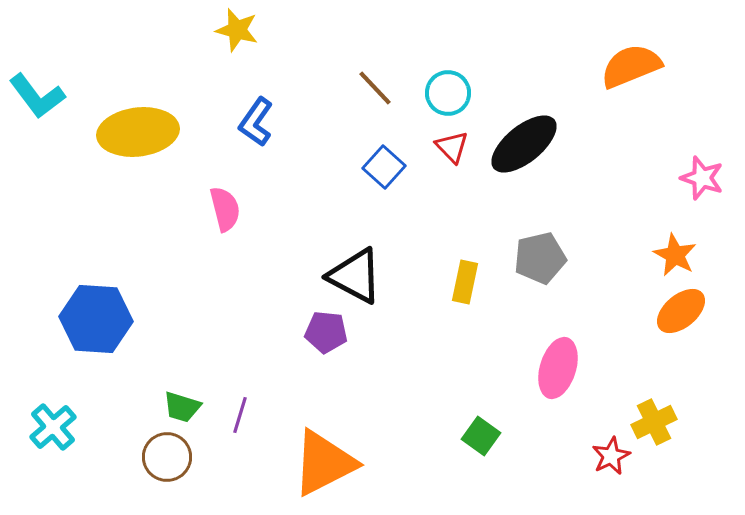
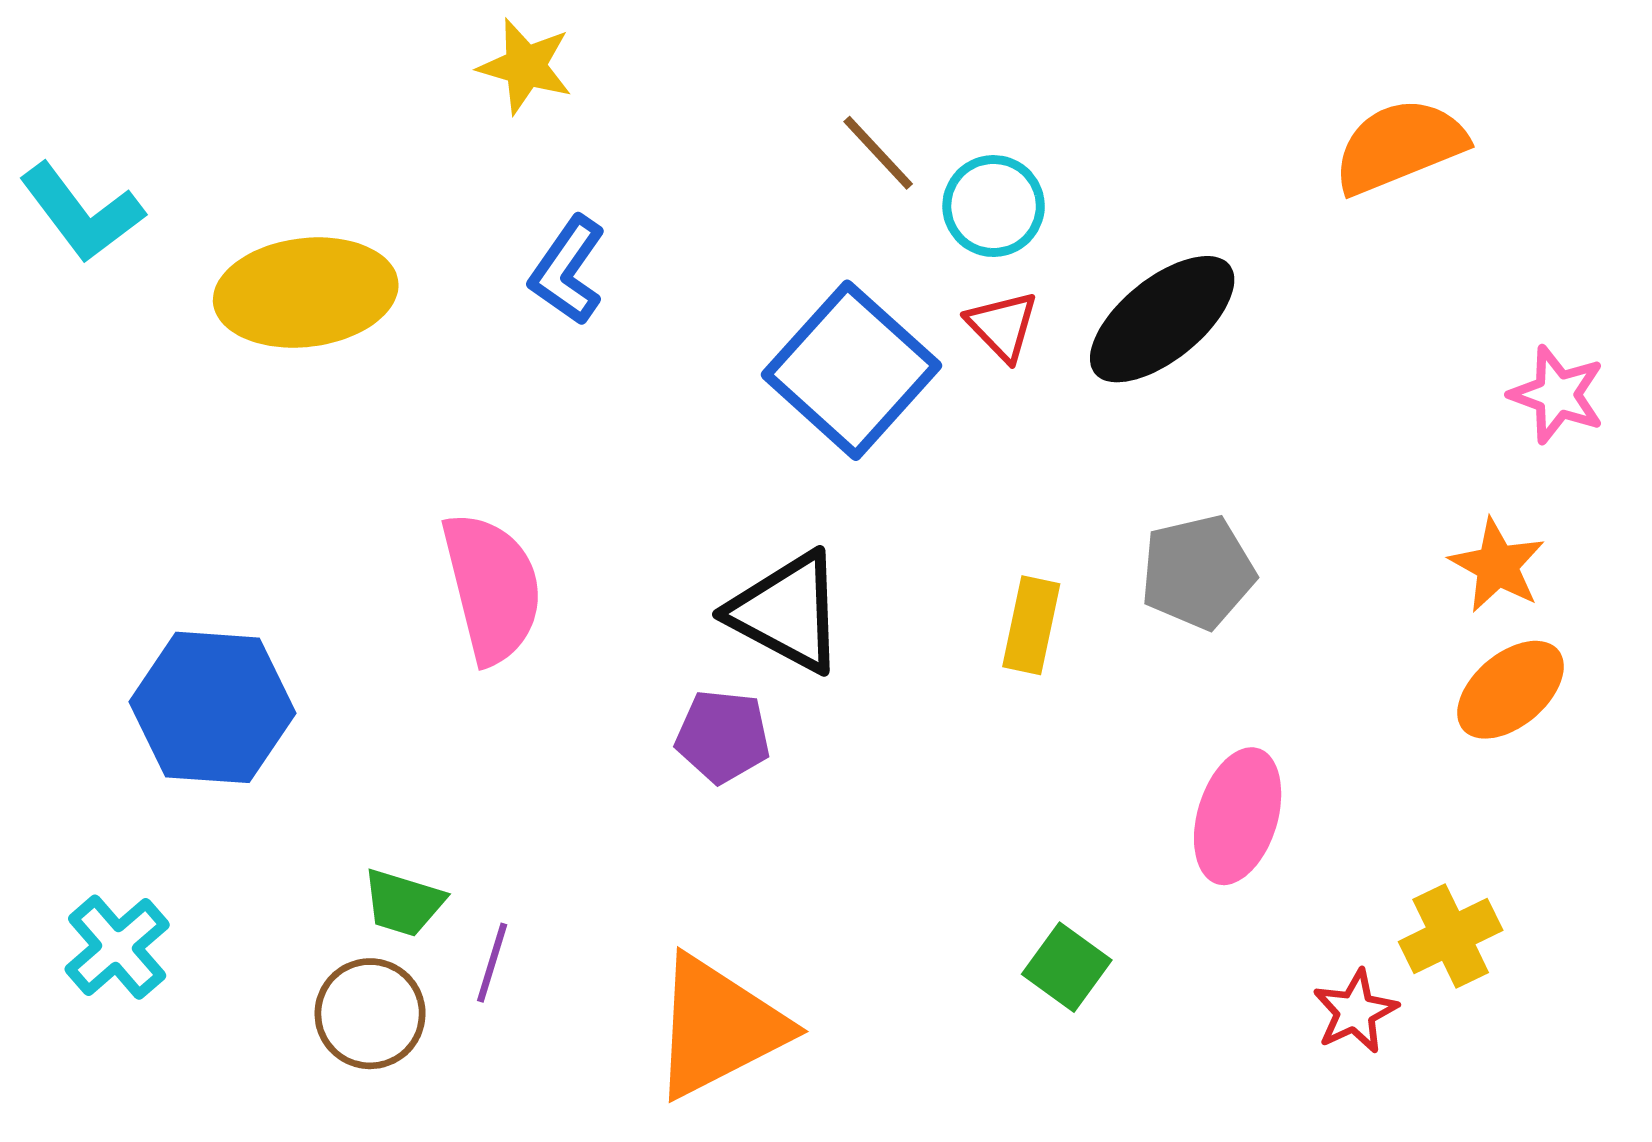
brown line: (375, 88) -> (878, 153), moved
blue square: (384, 167) -> (852, 370), size x1.8
pink semicircle: (225, 209) -> (492, 588), moved, size x1.5
purple line: (240, 415) -> (492, 963), moved

